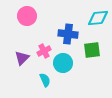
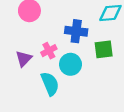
cyan semicircle: (45, 80) -> (50, 84), size x1.5

